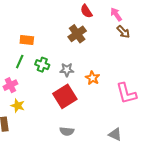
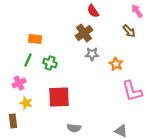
pink arrow: (116, 14) -> (137, 11), moved
gray star: (67, 70) -> (92, 54), moved
orange star: (93, 78) -> (116, 64), moved
red square: (65, 96) -> (59, 97), moved, turned 30

